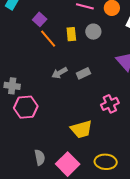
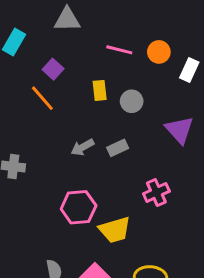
gray circle: (93, 32) -> (132, 101), moved
orange line: (48, 39) -> (42, 98), moved
pink hexagon: (26, 107) -> (79, 207), moved

